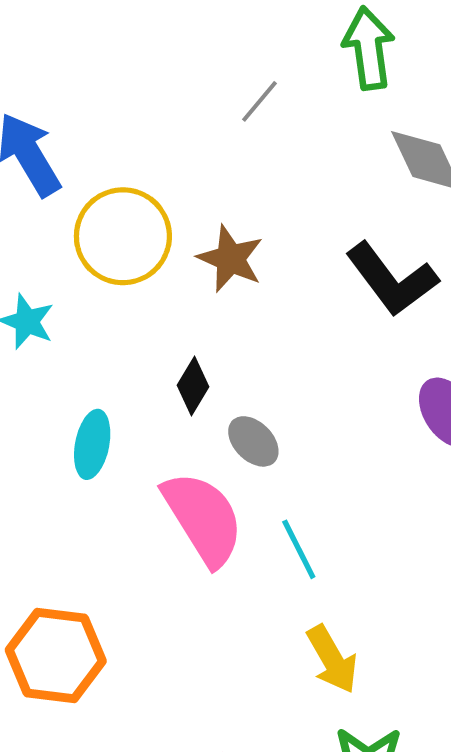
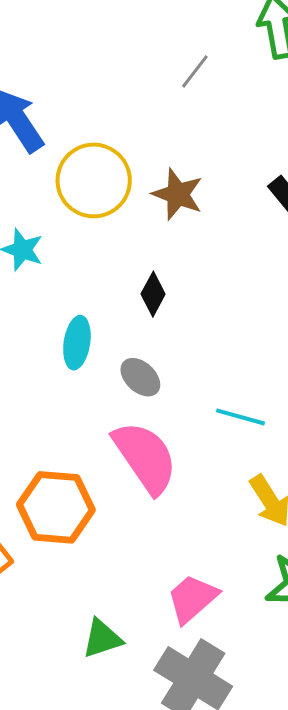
gray ellipse: (253, 441) -> (140, 377), moved
pink semicircle: (203, 518) -> (145, 457), moved
cyan line: (299, 549) -> (240, 417), turned -45

